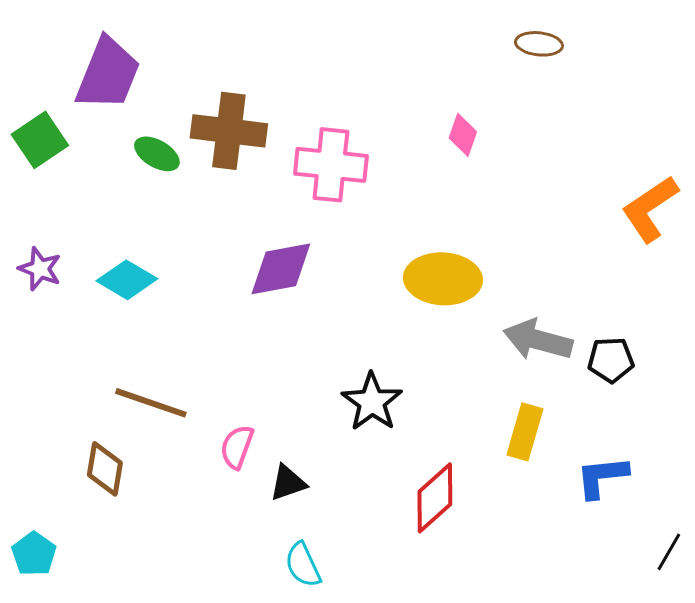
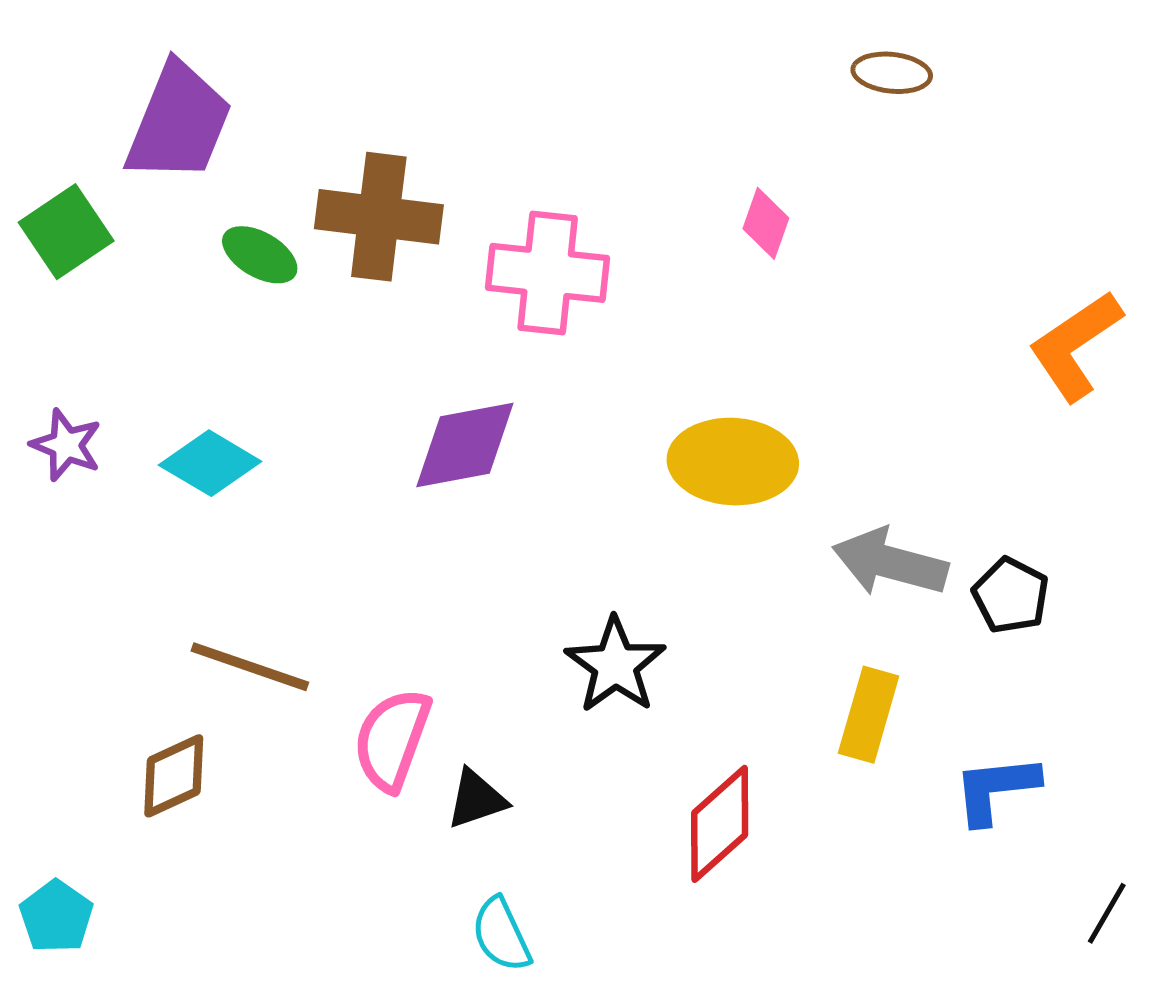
black pentagon: (611, 360) -> (1011, 596), turned 30
pink semicircle: (237, 447) -> (392, 739), size x1.4
brown diamond: (105, 469) -> (174, 776), turned 56

